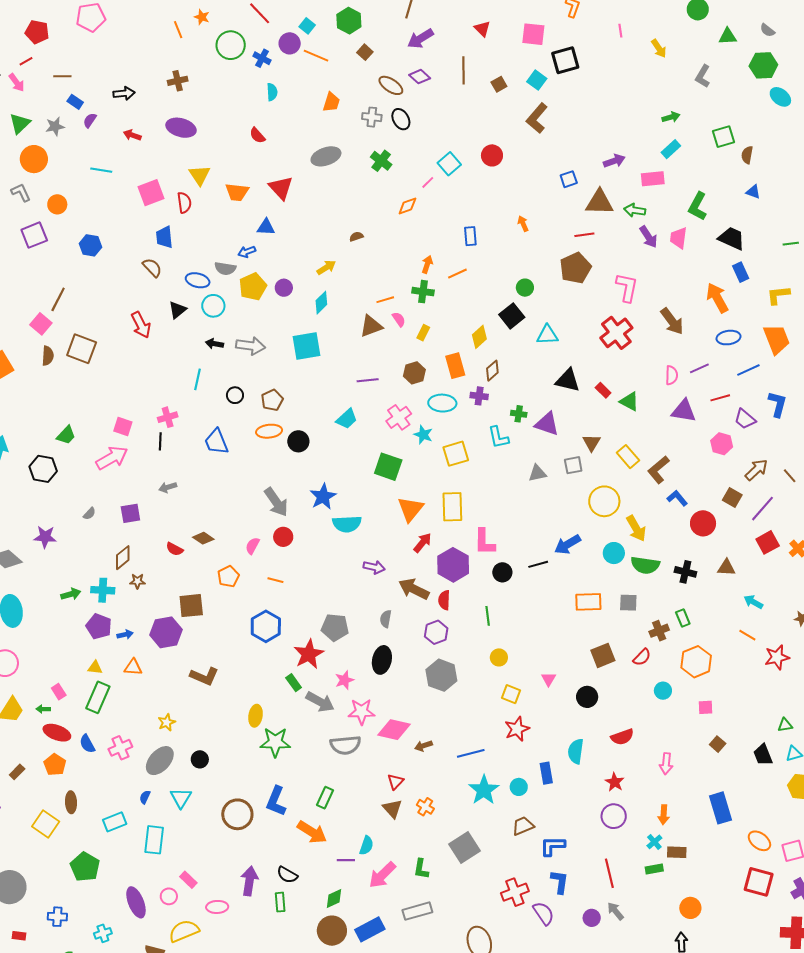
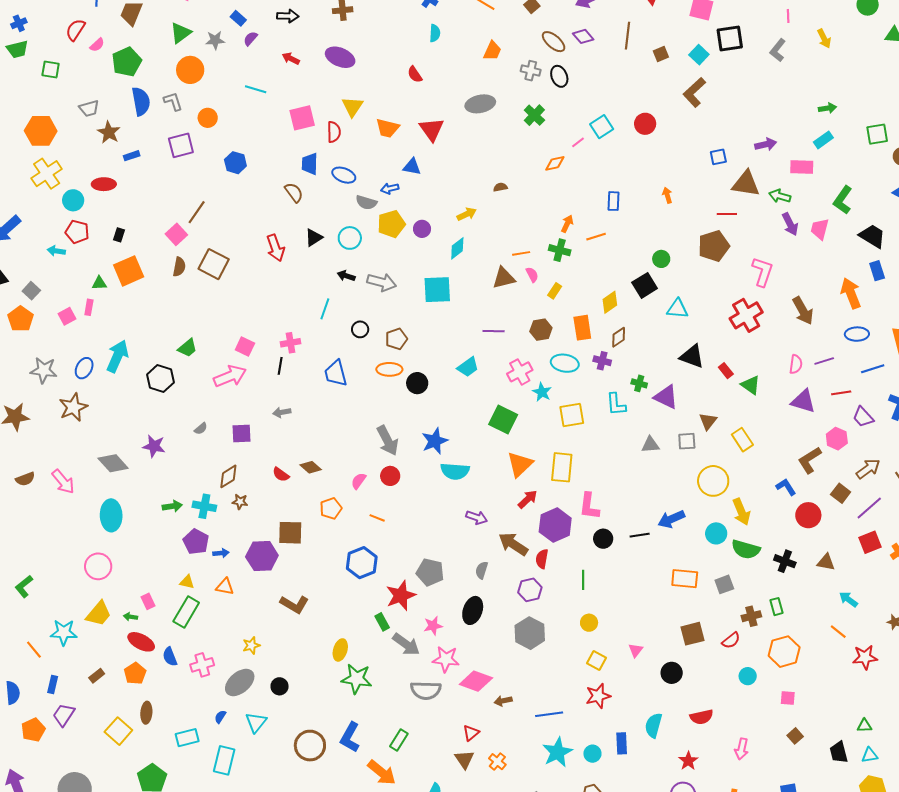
gray L-shape: (703, 76) -> (778, 50), moved
blue ellipse: (198, 280) -> (344, 175), moved
brown L-shape: (658, 470) -> (810, 460), moved
gray square: (628, 603) -> (724, 584), turned -30

